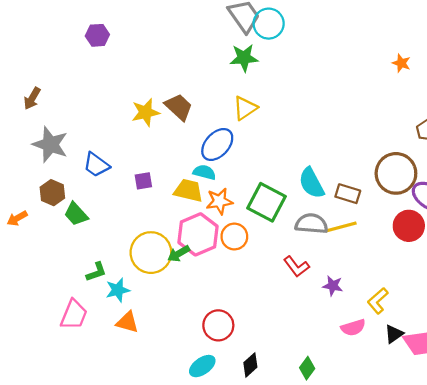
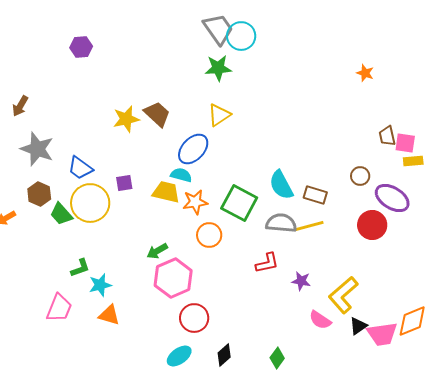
brown circle: (396, 173) -> (360, 176), size x0.5
pink hexagon: (198, 234) -> (173, 278), moved
yellow circle: (151, 253) -> (90, 203), moved
red L-shape: (296, 266) -> (267, 263), turned -65
yellow L-shape: (378, 301) -> (343, 295), size x1.5
pink semicircle: (353, 327) -> (320, 320), turned 50

